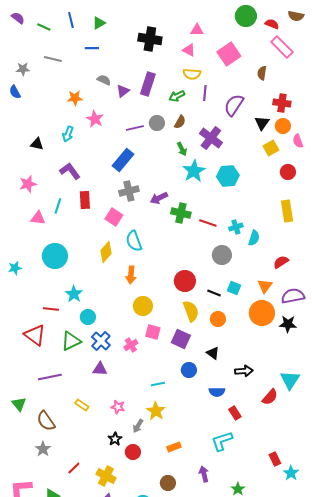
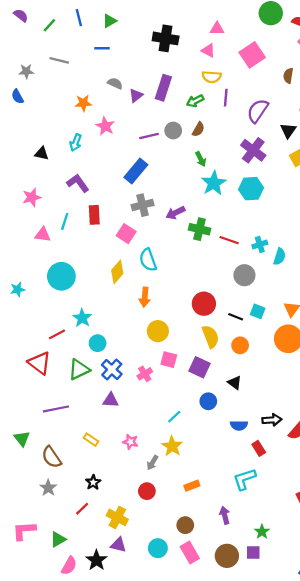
green line: (44, 27) -> (49, 25), turned -72
purple cross: (211, 138) -> (253, 150), moved
red line: (51, 309) -> (57, 334), turned -35
black arrow: (244, 371) -> (272, 420), moved
cyan line: (158, 384) -> (174, 417), turned -32
black star: (115, 439) -> (93, 482), moved

